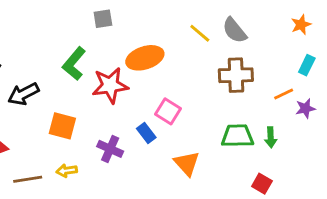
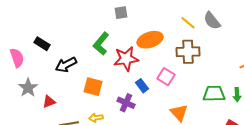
brown cross: (236, 75) -> (188, 52), moved
blue rectangle: (146, 133) -> (142, 86), moved

